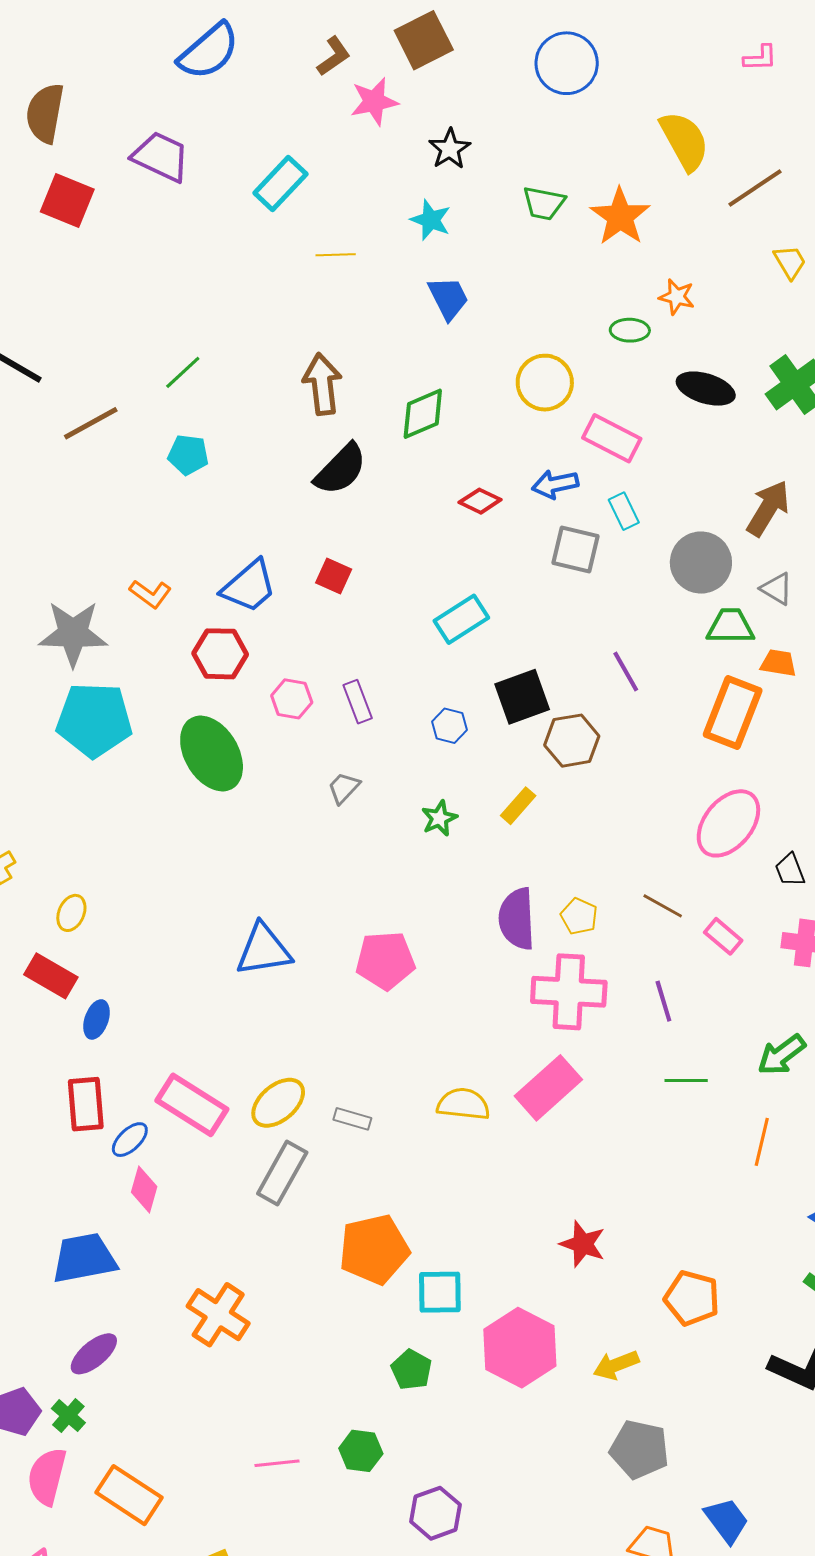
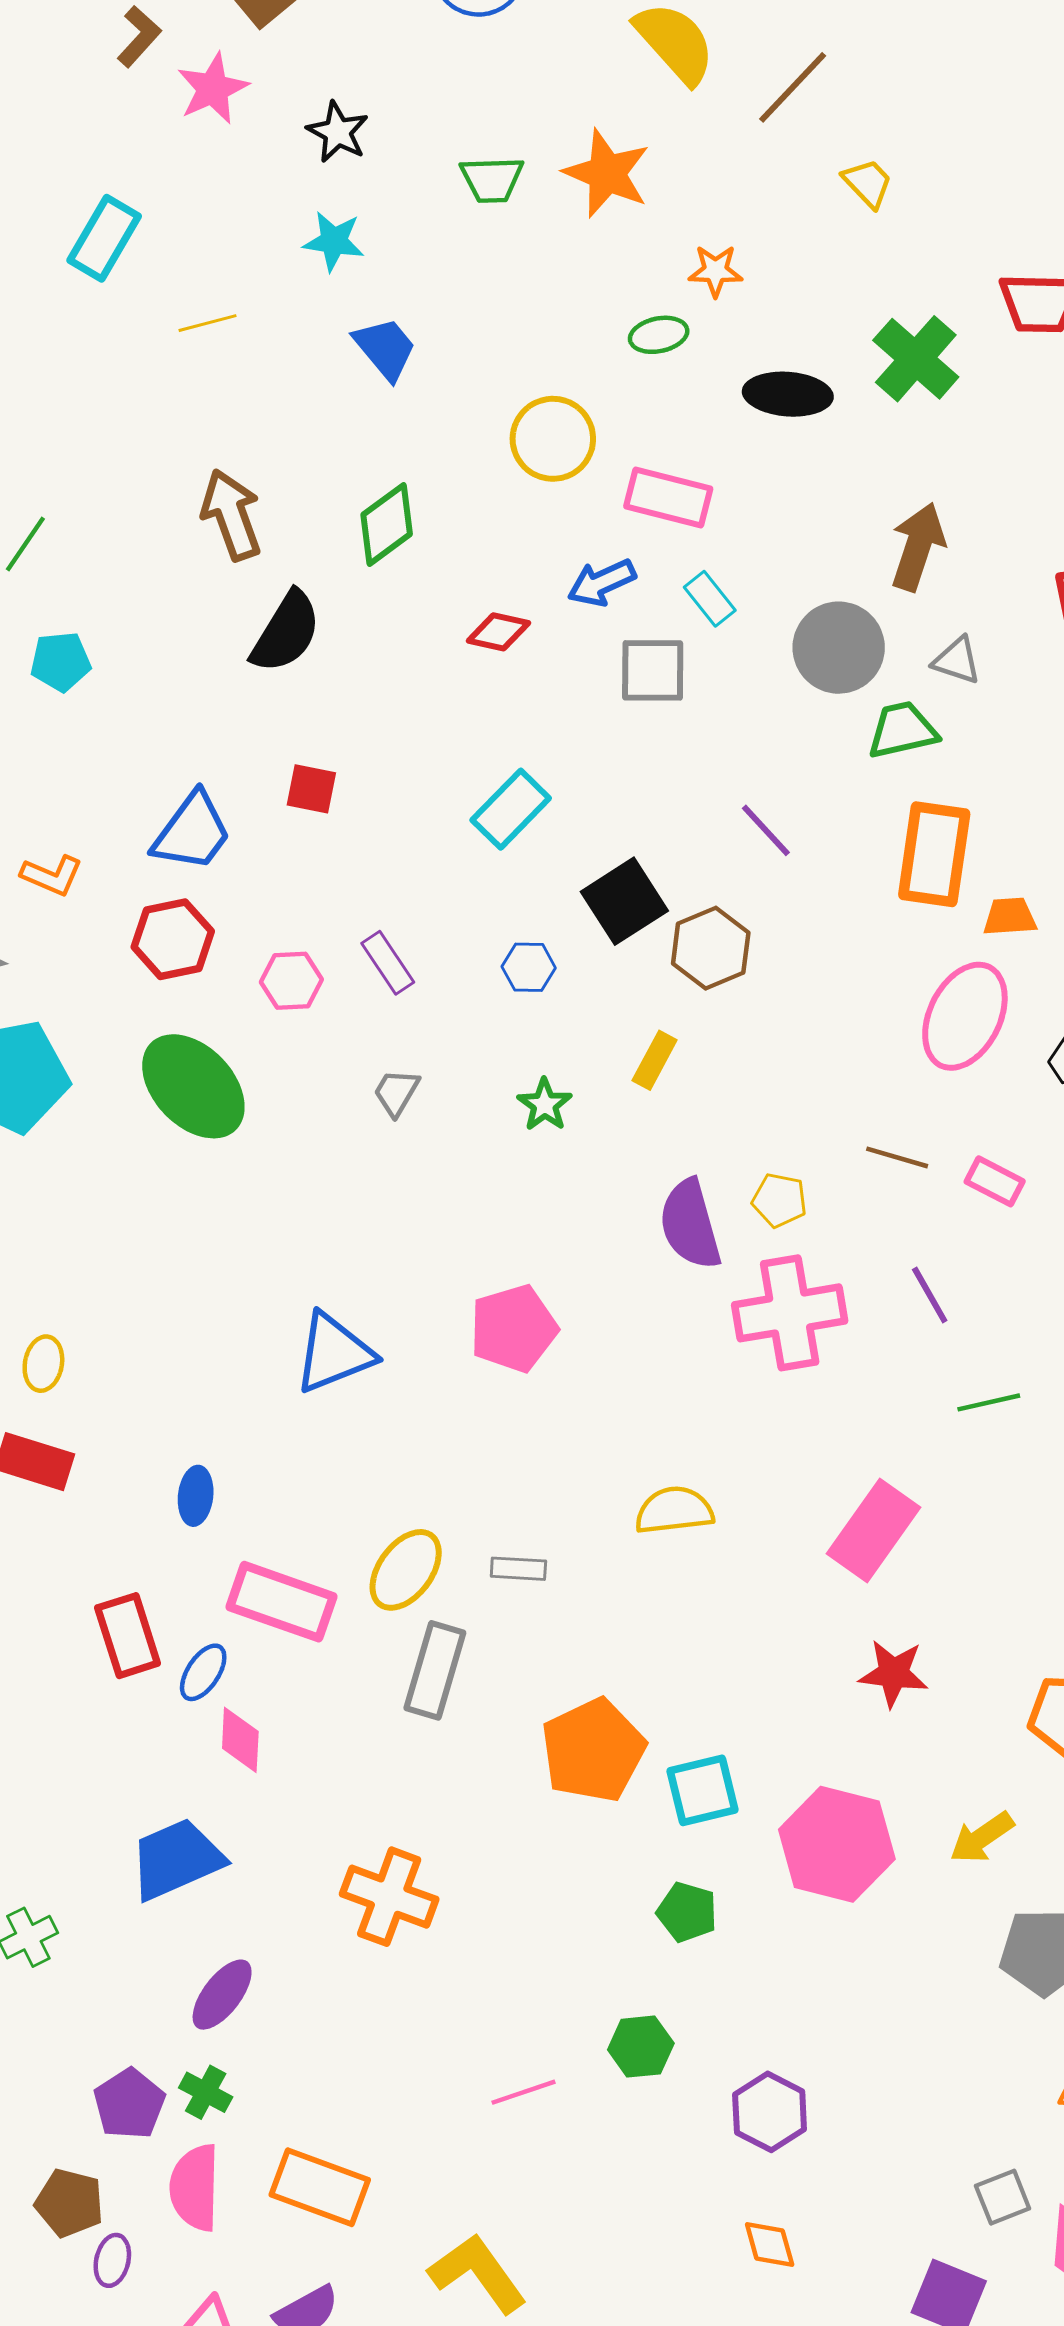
orange trapezoid: (778, 663) -> (1010, 917), moved
blue ellipse: (97, 1019) -> (196, 1496), moved
pink rectangle: (548, 1088) -> (874, 1531), moved

